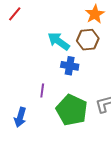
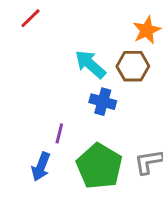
blue arrow: (20, 117) -> (41, 167), moved

